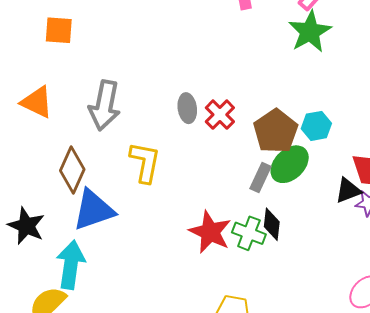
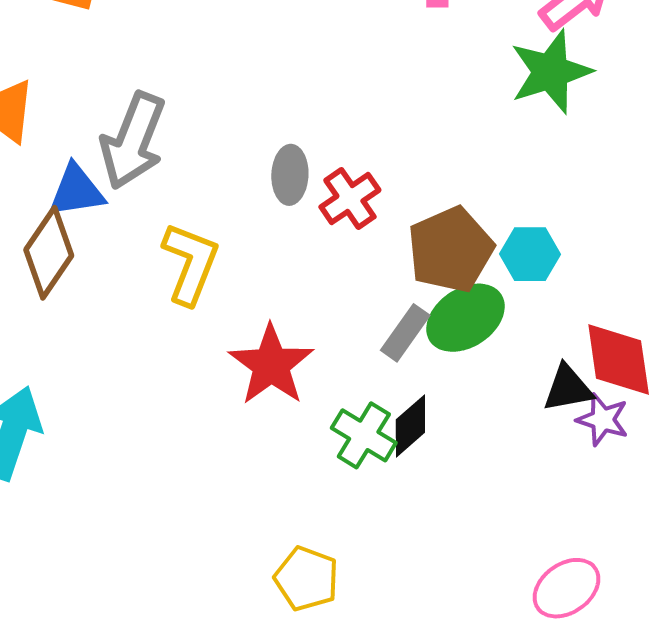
blue triangle: (94, 210) -> (76, 191), moved, size x0.7
black diamond: (272, 224) -> (410, 426), turned 32
red star: (210, 232) -> (271, 365), moved

